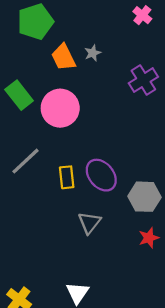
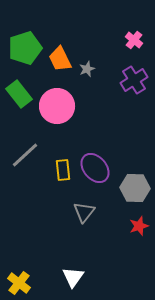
pink cross: (142, 15) -> (134, 40), moved
green pentagon: (35, 22) -> (25, 48), moved
gray star: (93, 53) -> (87, 69), moved

